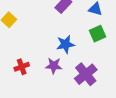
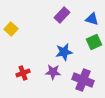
purple cross: (86, 74) -> (83, 80), turned -30

